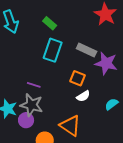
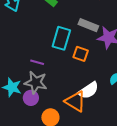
cyan rectangle: (53, 50) -> (61, 38), moved
white semicircle: (83, 96) -> (88, 90), moved, size x1.5

